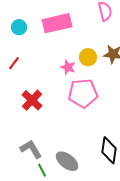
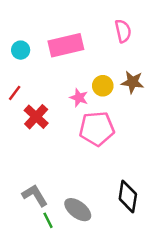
red cross: (32, 100) -> (36, 117), moved

